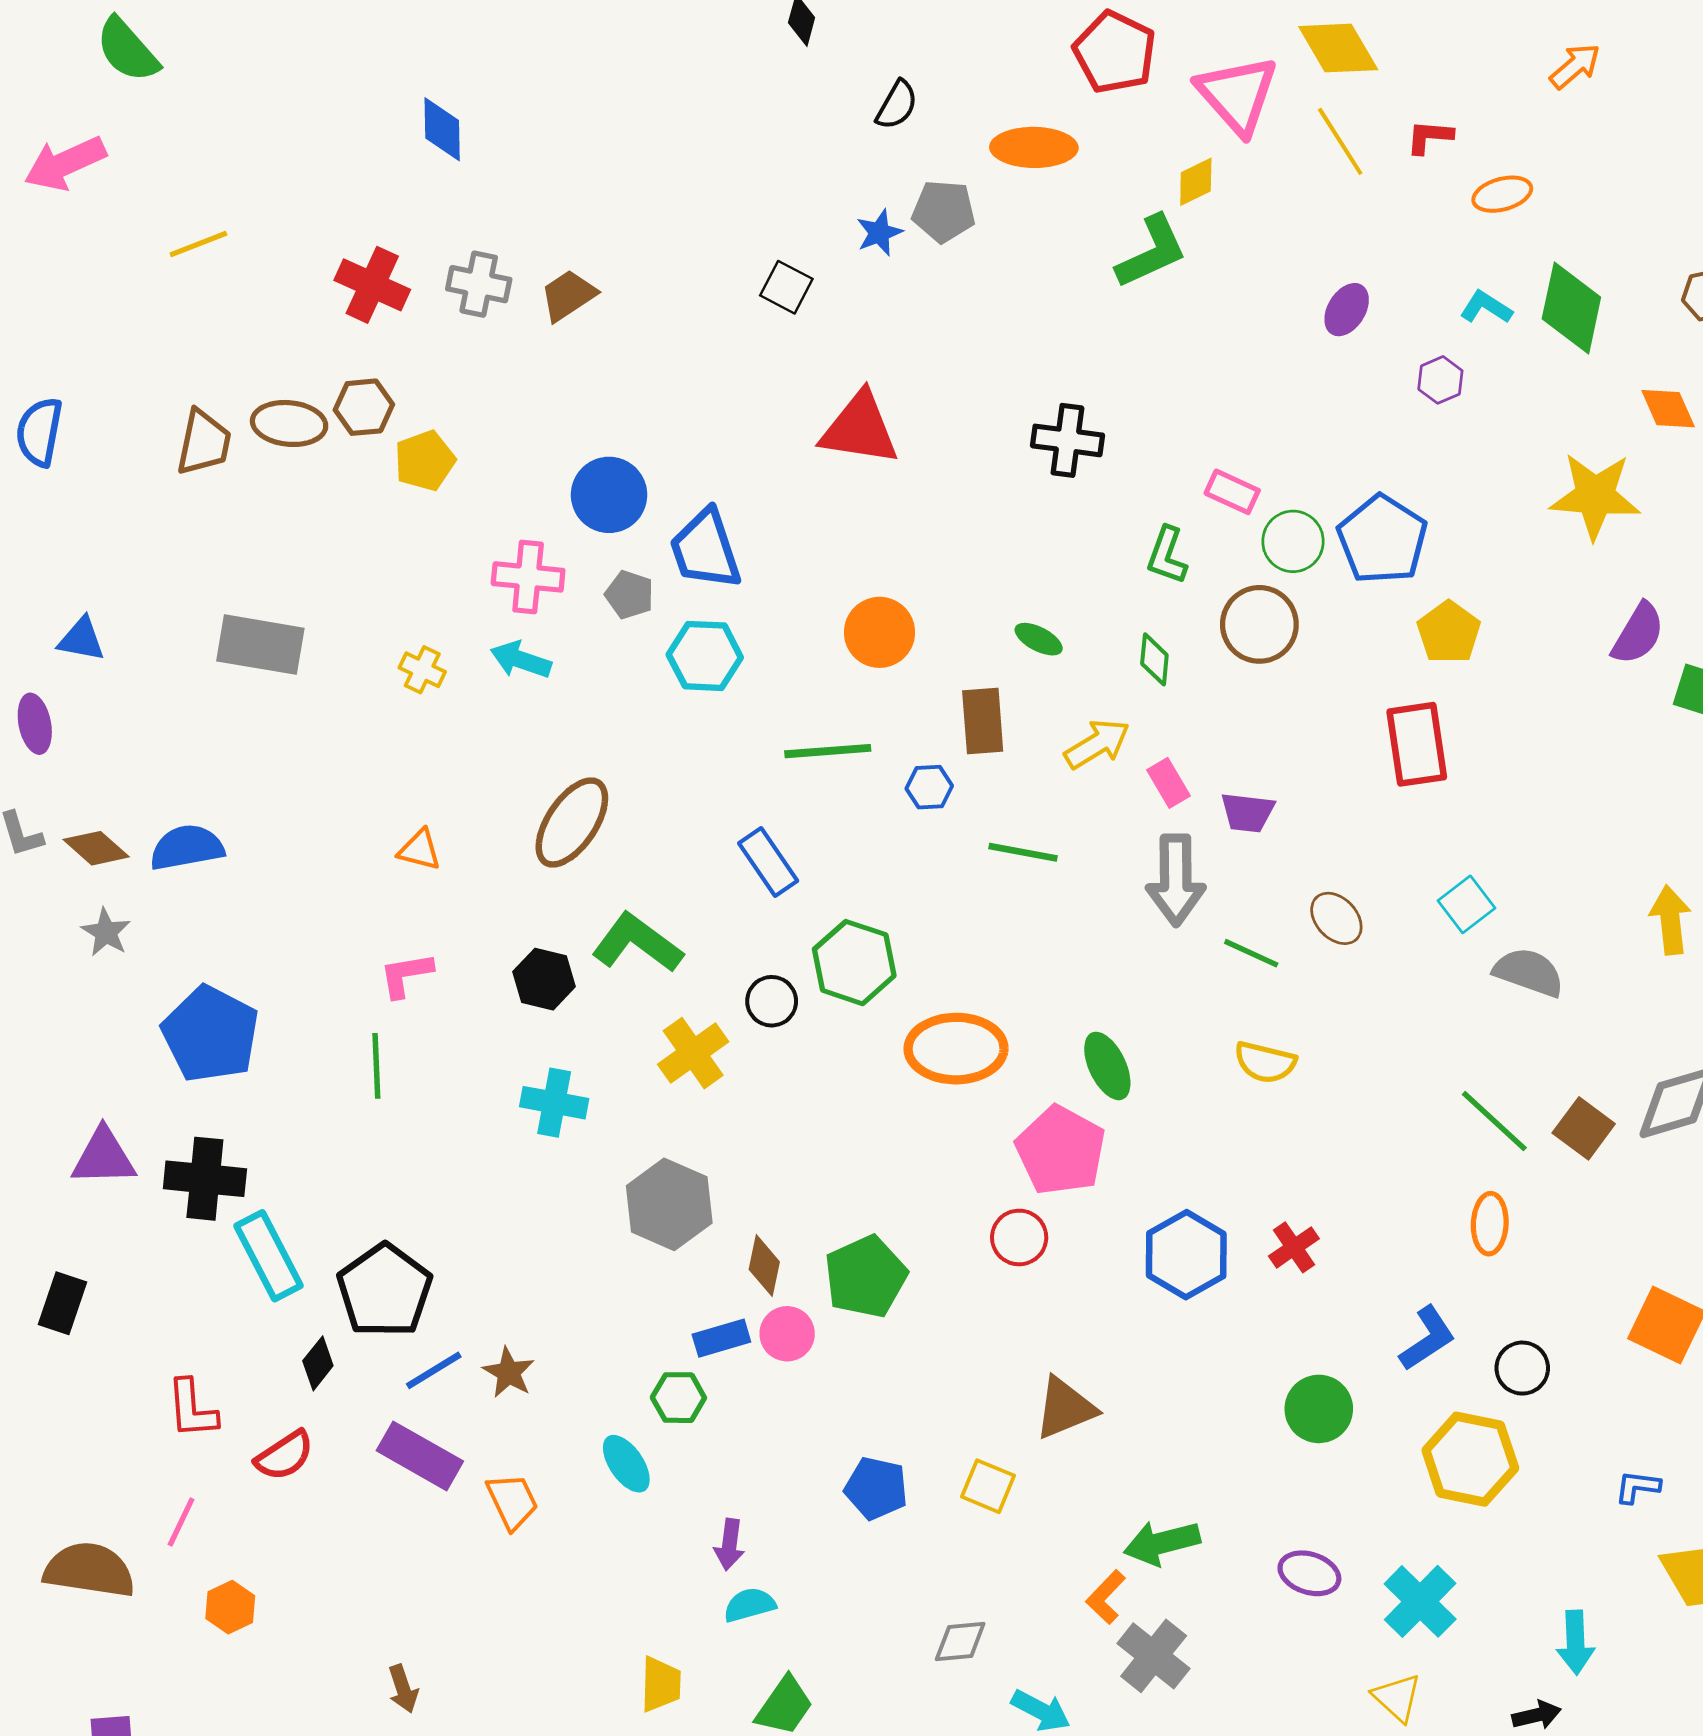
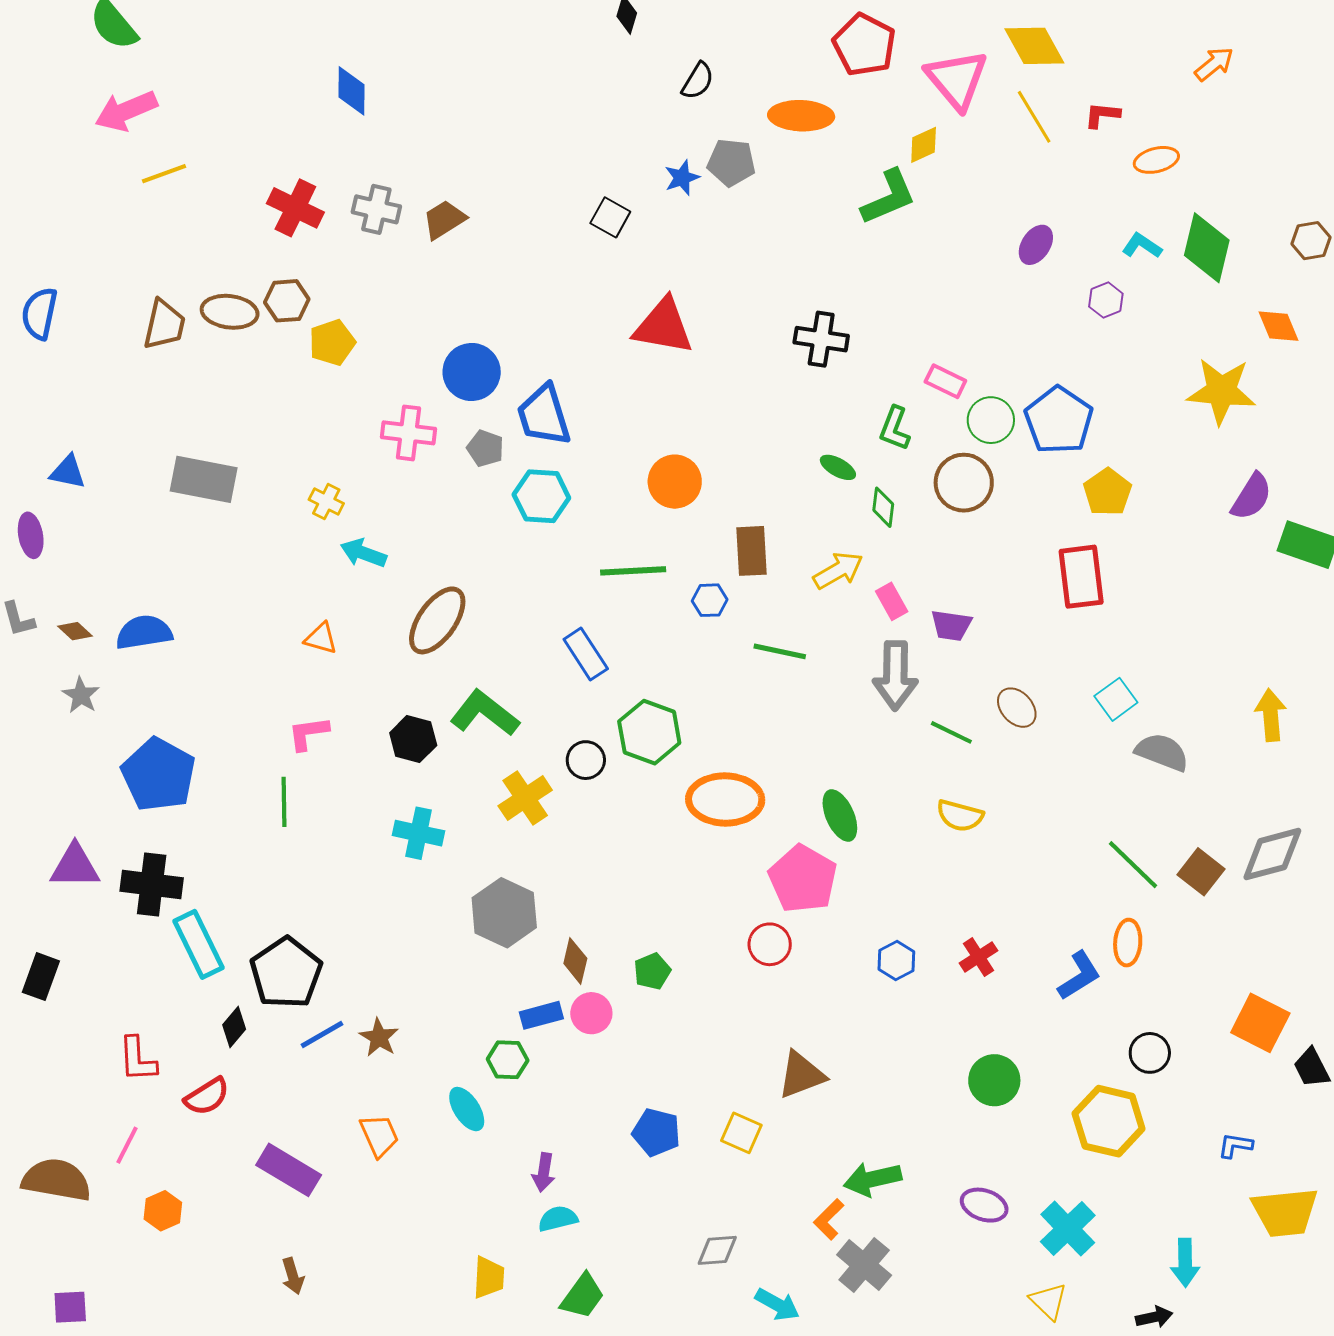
pink arrow: (65, 163) -> (126, 111), moved
green ellipse: (1039, 639) -> (838, 467), moved
cyan arrow: (521, 660) -> (363, 553), moved
brown diamond: (96, 848) -> (75, 631), size x0.7
blue hexagon: (1186, 1255) -> (896, 961), size x0.6
green pentagon: (866, 1277) -> (652, 971), size x0.6
blue L-shape: (1427, 1338) -> (1079, 976), moved
purple rectangle: (420, 1456) -> (289, 1170), moved

